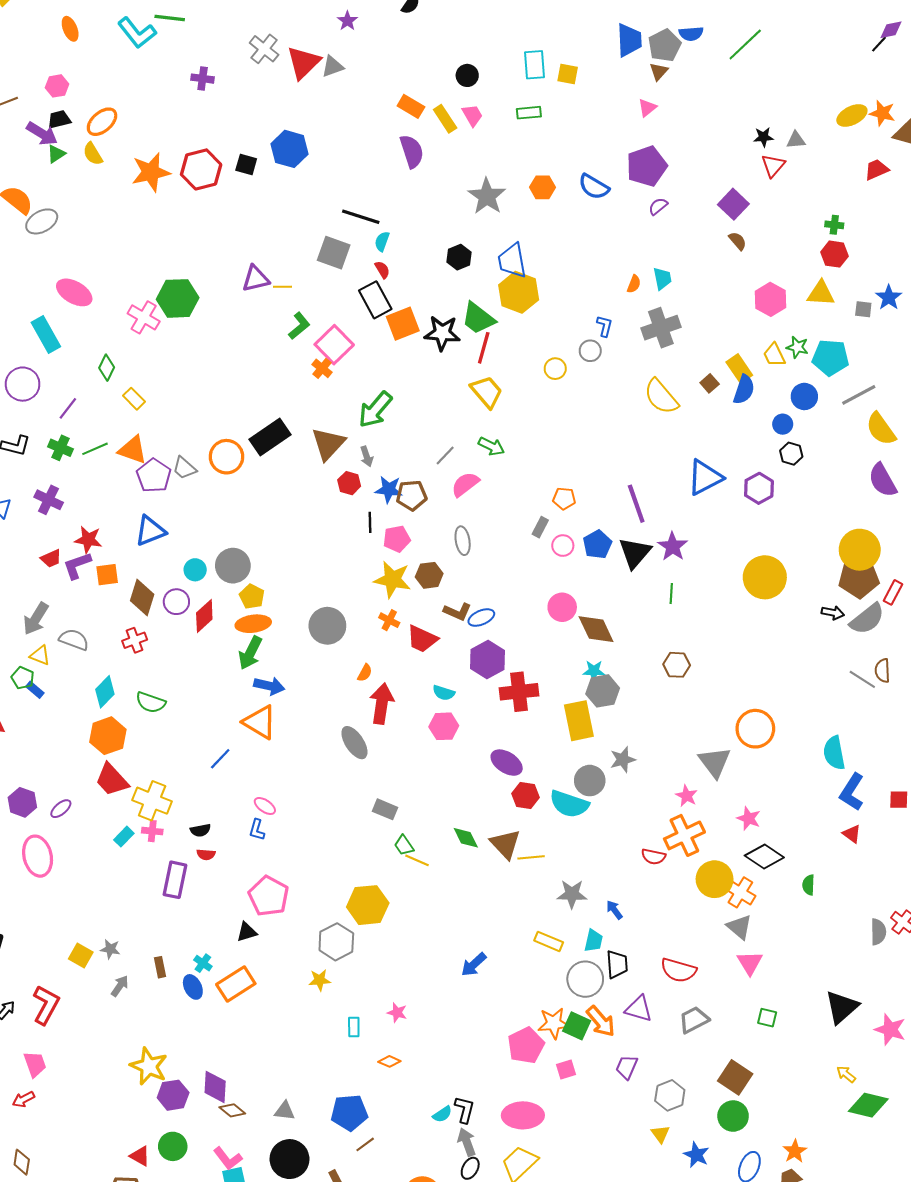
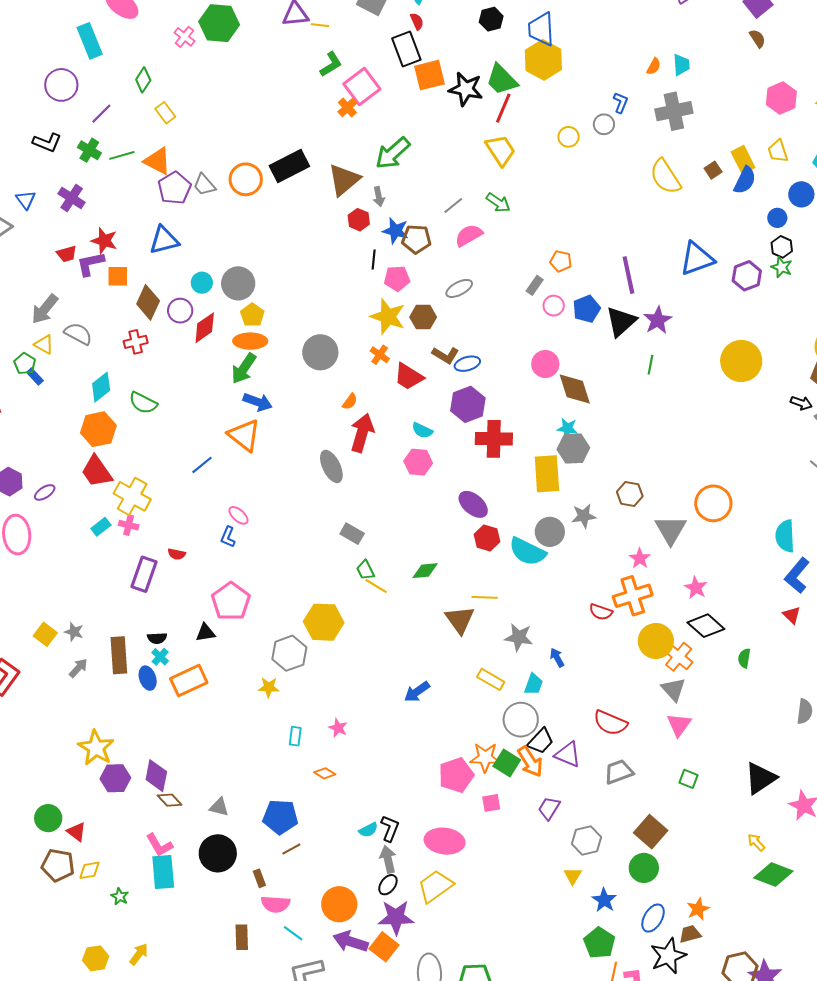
pink cross: (144, 317) -> (184, 37), size x0.7
green star: (797, 347) -> (782, 267), moved
gray ellipse: (463, 541) -> (459, 288), turned 64
brown hexagon: (677, 665) -> (630, 494), moved
black semicircle: (200, 830) -> (157, 638), moved
green diamond: (466, 838) -> (425, 571), turned -76
brown triangle: (505, 844) -> (460, 620), moved
black trapezoid: (617, 964) -> (541, 741), moved, turned 40
brown rectangle: (160, 967) -> (119, 655), size x1.8
green circle: (173, 1146) -> (48, 818), moved

